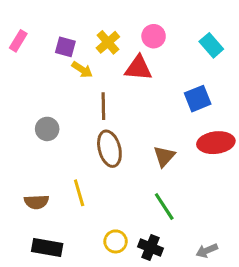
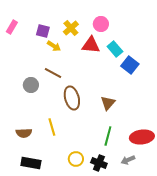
cyan rectangle: (211, 45) -> (115, 49), moved
blue square: (198, 99) -> (130, 65), turned -30
brown line: (103, 106) -> (53, 73), moved, turned -60
red ellipse: (216, 143) -> (142, 137), moved
green line: (164, 206) -> (108, 136), turned 48
gray arrow: (207, 251) -> (128, 160), moved

